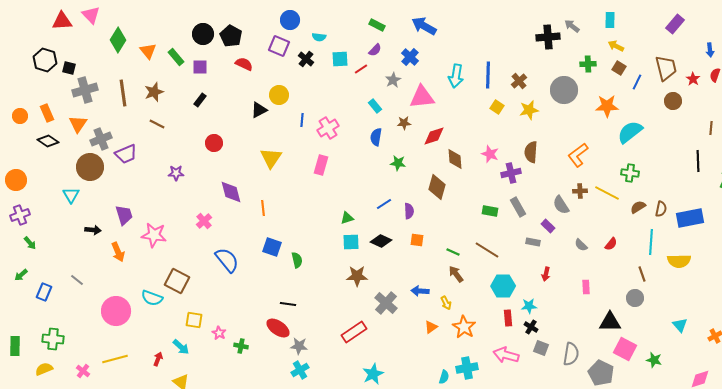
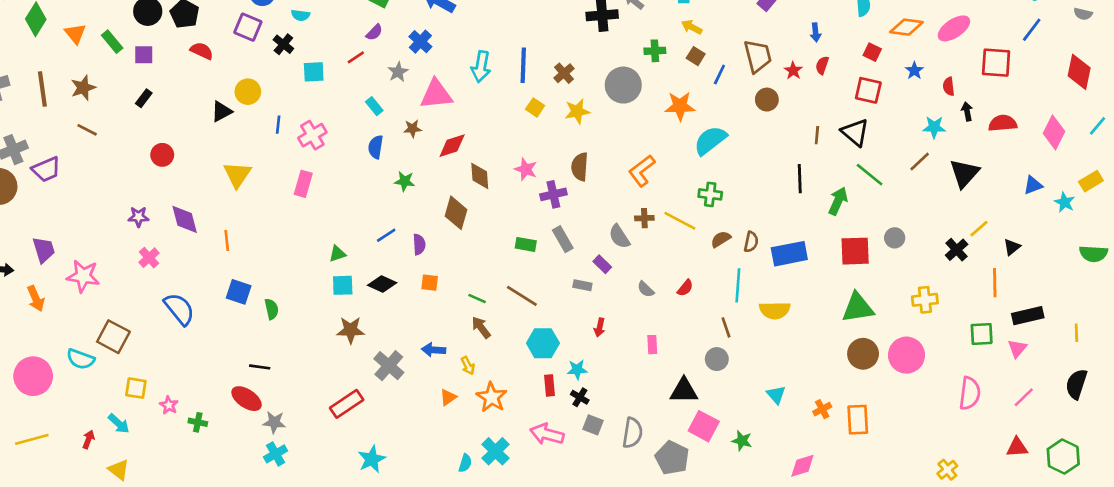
cyan square: (340, 59) -> (314, 72), moved
purple star: (176, 173) -> (139, 217), moved
cyan cross: (467, 368) -> (495, 451), turned -35

